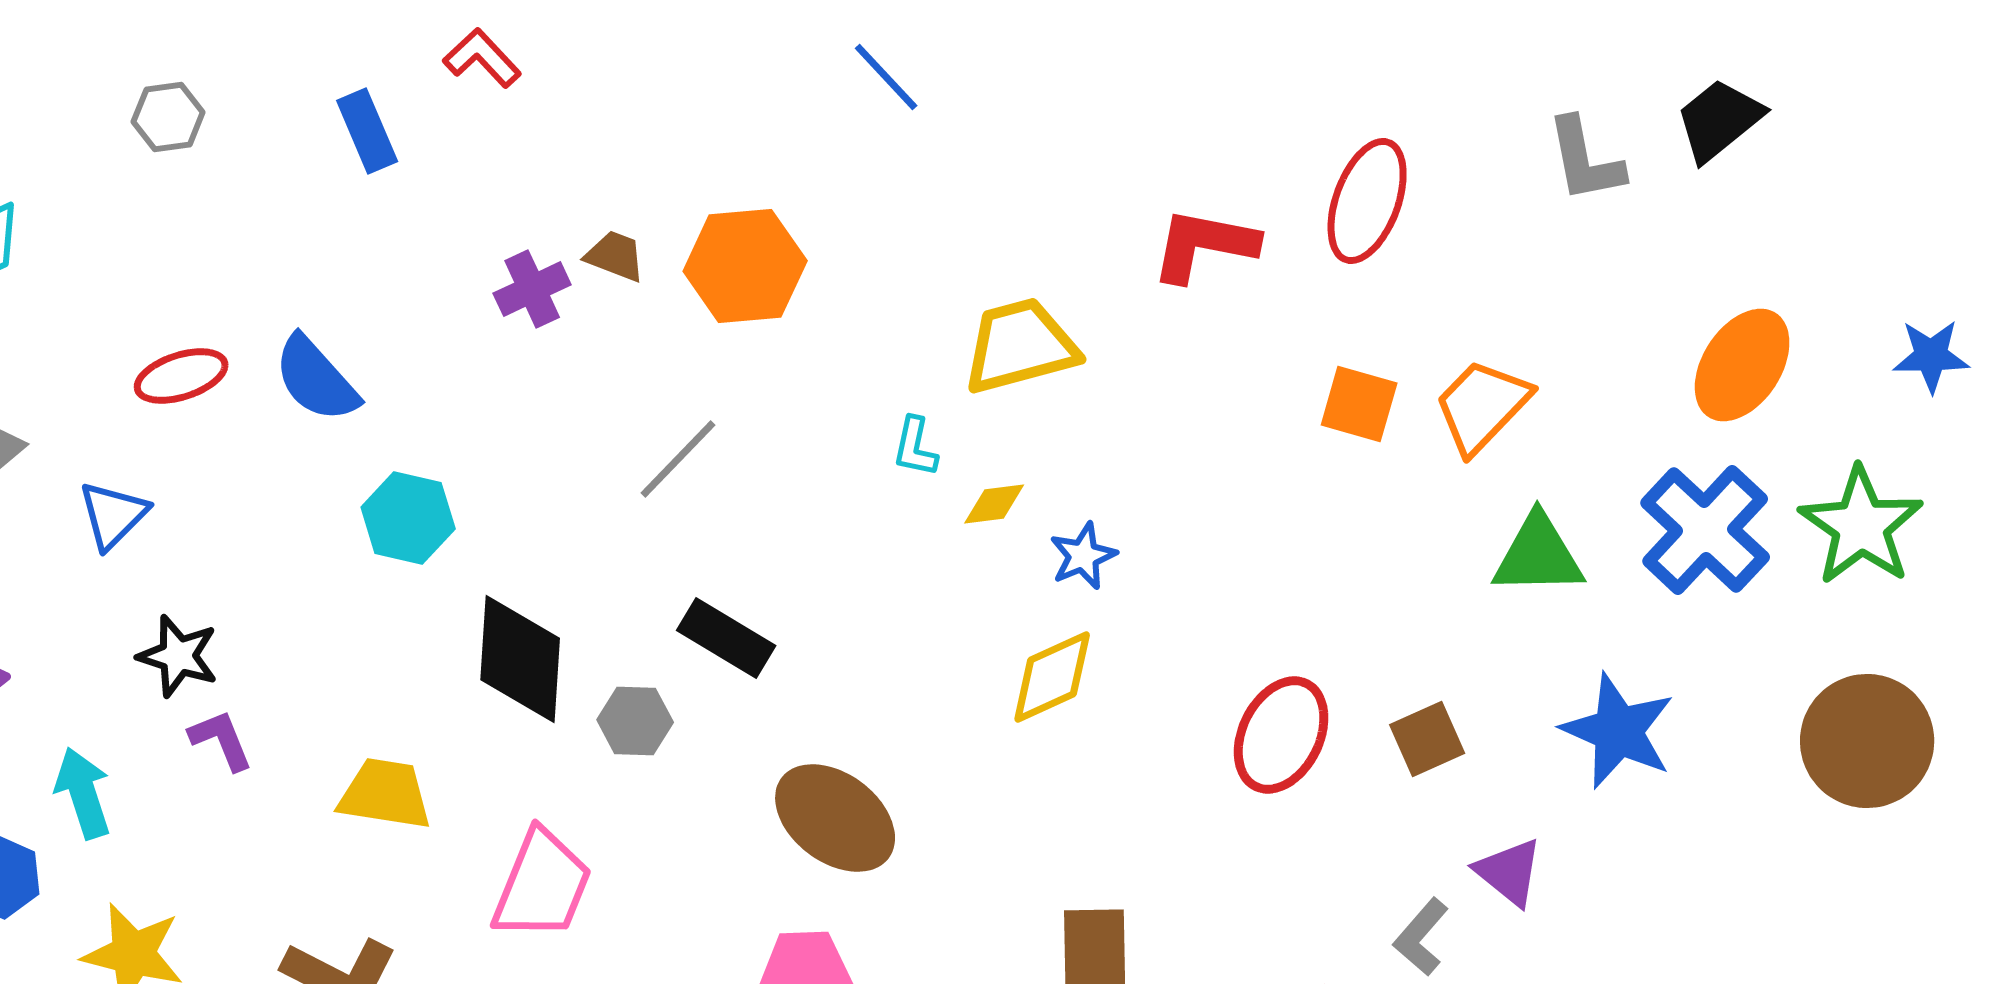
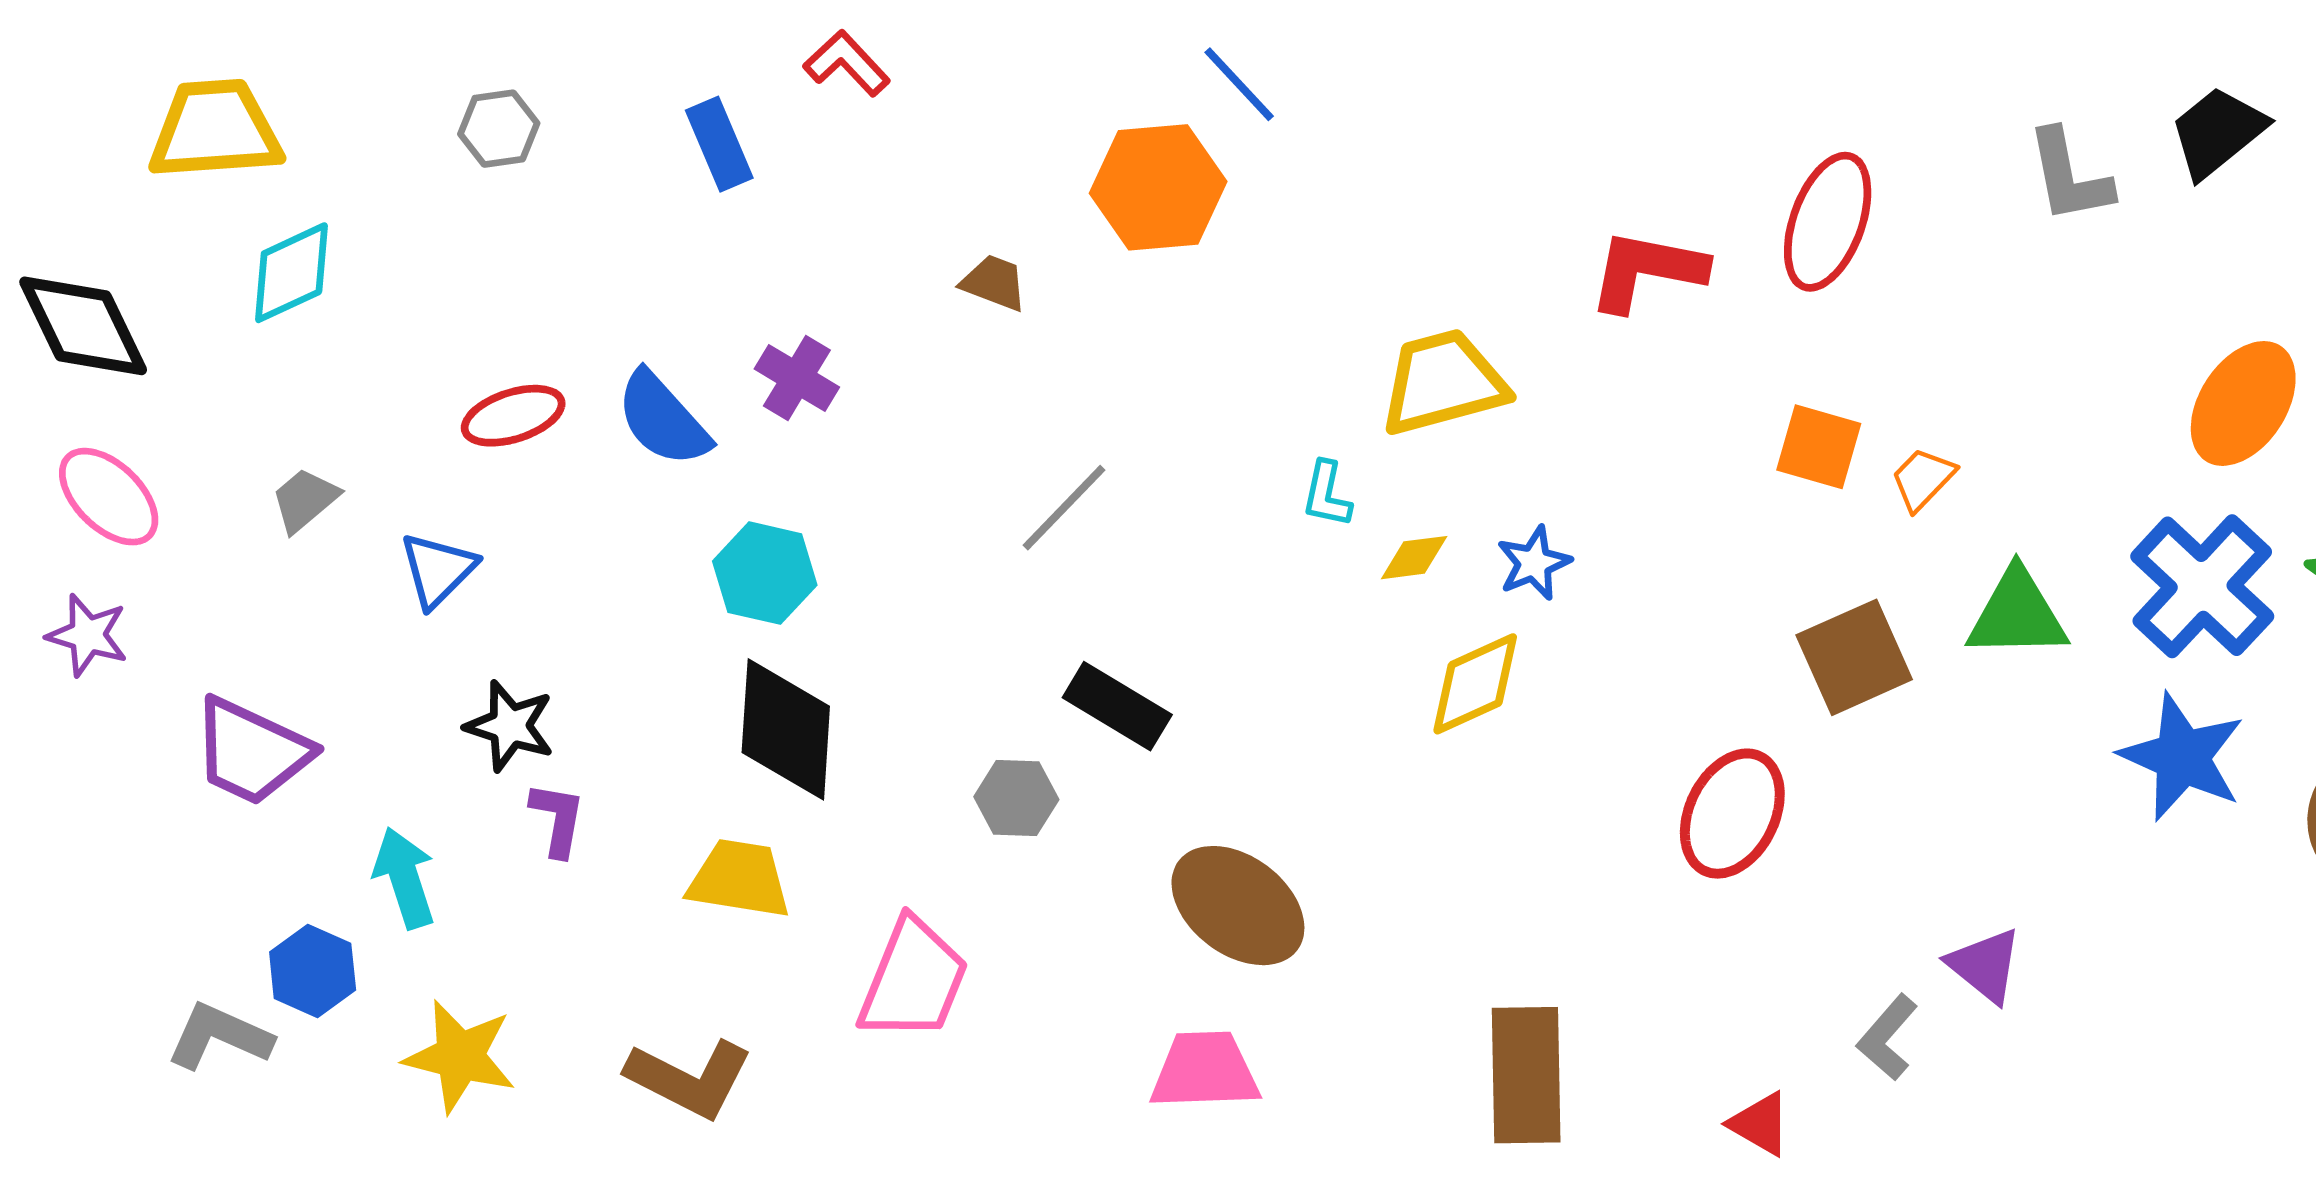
blue line: (886, 77) -> (1239, 84), moved
orange hexagon: (745, 266) -> (1158, 187), moved
purple cross: (532, 289) -> (797, 378), moved, turned -34
orange trapezoid: (1482, 406) -> (1923, 479), moved, size x0.6
blue star: (1083, 556) -> (1534, 563), moved
black diamond: (520, 659) -> (786, 729), moved
yellow diamond: (1052, 677) -> (1475, 684), moved
blue star: (1618, 731) -> (2182, 757), moved
brown square: (1427, 739) -> (1854, 657), moved, size x1.4
purple L-shape: (221, 740) -> (557, 819), turned 32

